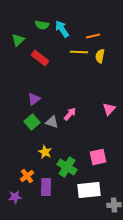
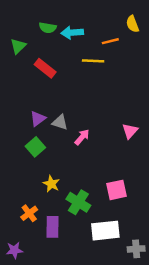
cyan arrow: (62, 29) -> (72, 33), turned -60
yellow semicircle: (100, 56) -> (132, 24), moved, turned -32
gray triangle: (52, 122) -> (60, 122), moved
purple star: (15, 197) -> (14, 250), moved

